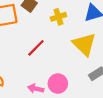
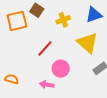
pink circle: (58, 84) -> (61, 69), moved

